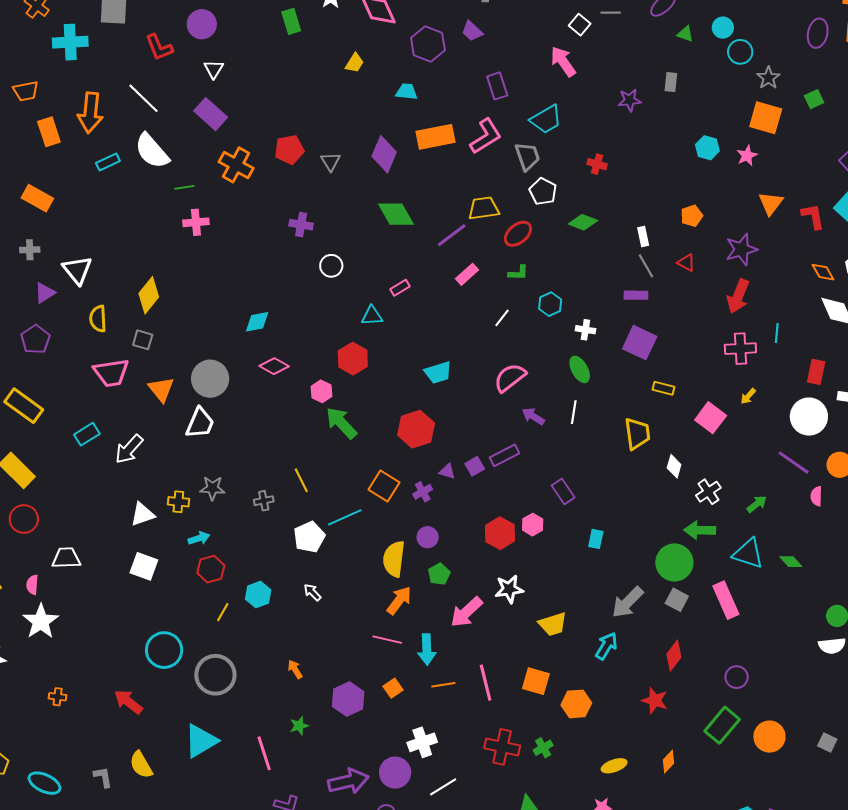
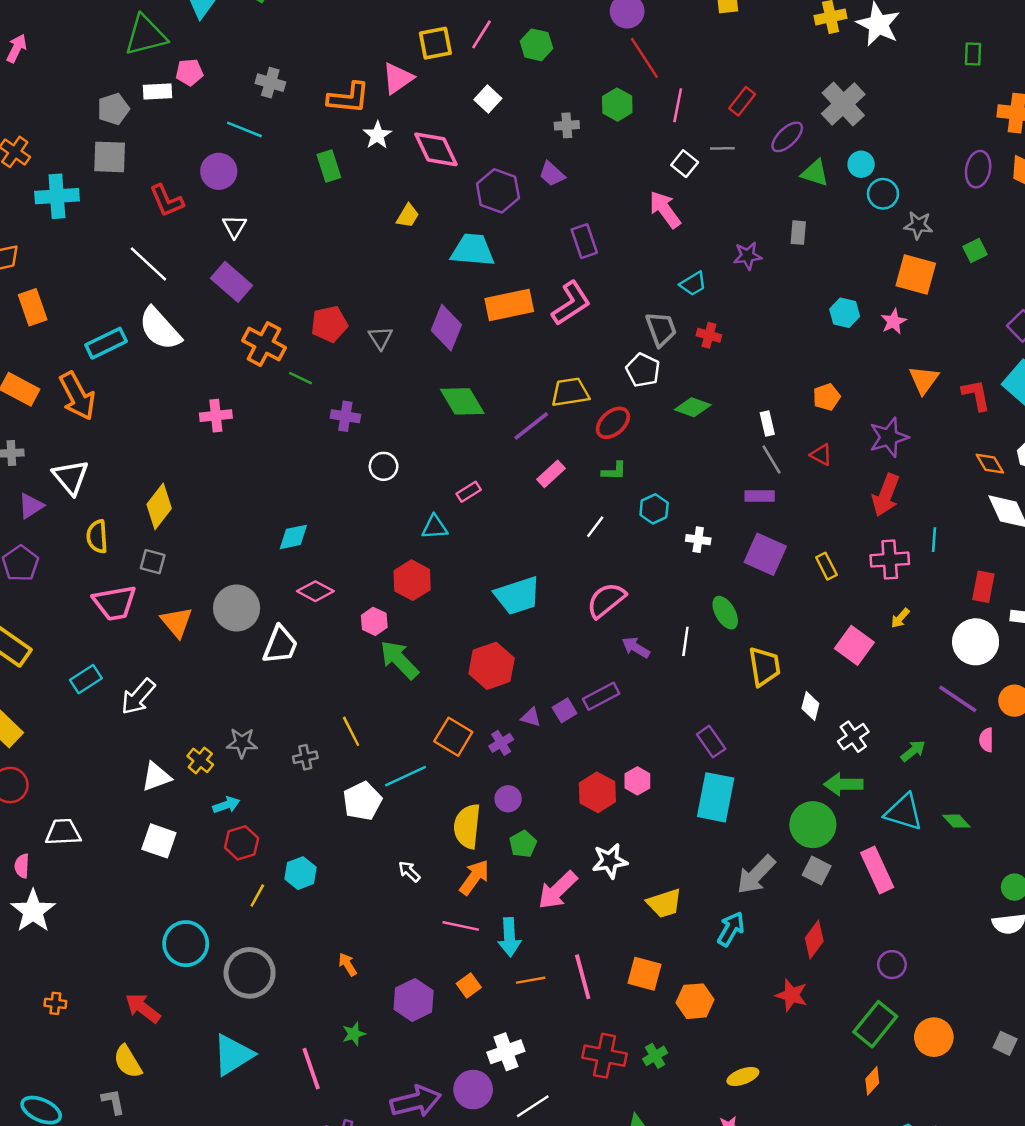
green triangle: (685, 34) -> (815, 173), size x1.4
gray star: (768, 78) -> (918, 225), turned -30
cyan trapezoid: (407, 92) -> (473, 250), size x1.6
orange arrow: (90, 113) -> (77, 396), moved, turned -33
cyan trapezoid: (546, 119) -> (693, 284), moved, size x0.7
gray trapezoid: (527, 156) -> (661, 329), moved
cyan rectangle: (108, 162) -> (106, 343), size x1.4
green line: (184, 187) -> (301, 378), moved, turned 36
green ellipse: (580, 369) -> (725, 613), moved
cyan trapezoid: (438, 373) -> (517, 596), size x1.4
yellow rectangle: (664, 388) -> (826, 566), moved, turned 50
white trapezoid: (200, 423) -> (280, 645), moved
purple rectangle: (563, 492) -> (711, 742), moved
yellow cross: (178, 502) -> (200, 760), turned 35
cyan rectangle: (596, 539) -> (716, 797), size x2.0
white arrow: (312, 592) -> (409, 871), moved
orange diamond: (669, 762) -> (872, 1081), moved
yellow semicircle: (141, 765) -> (128, 1062), moved

